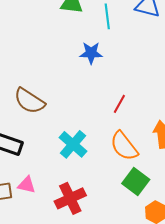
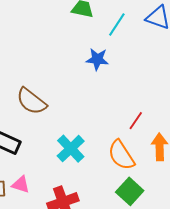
cyan line: (107, 16) -> (117, 24), turned 35
red line: (119, 104) -> (136, 121), moved

